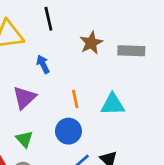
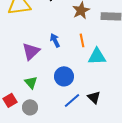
blue arrow: (43, 64) -> (55, 40), moved
orange line: (75, 99) -> (82, 40), moved

